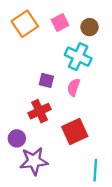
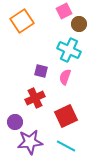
pink square: (60, 23) -> (64, 11), moved
cyan line: (95, 170) -> (66, 146), moved, turned -66

